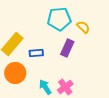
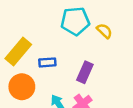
purple rectangle: (67, 48) -> (85, 72), moved

